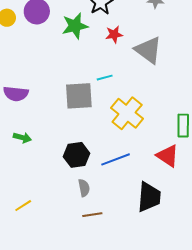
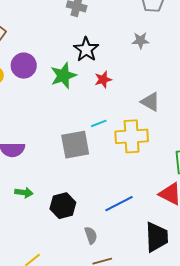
gray triangle: (148, 50) -> (150, 102), moved, size x0.7
yellow cross: (127, 113) -> (132, 136), moved, turned -36
black hexagon: (77, 155) -> (63, 206), moved

